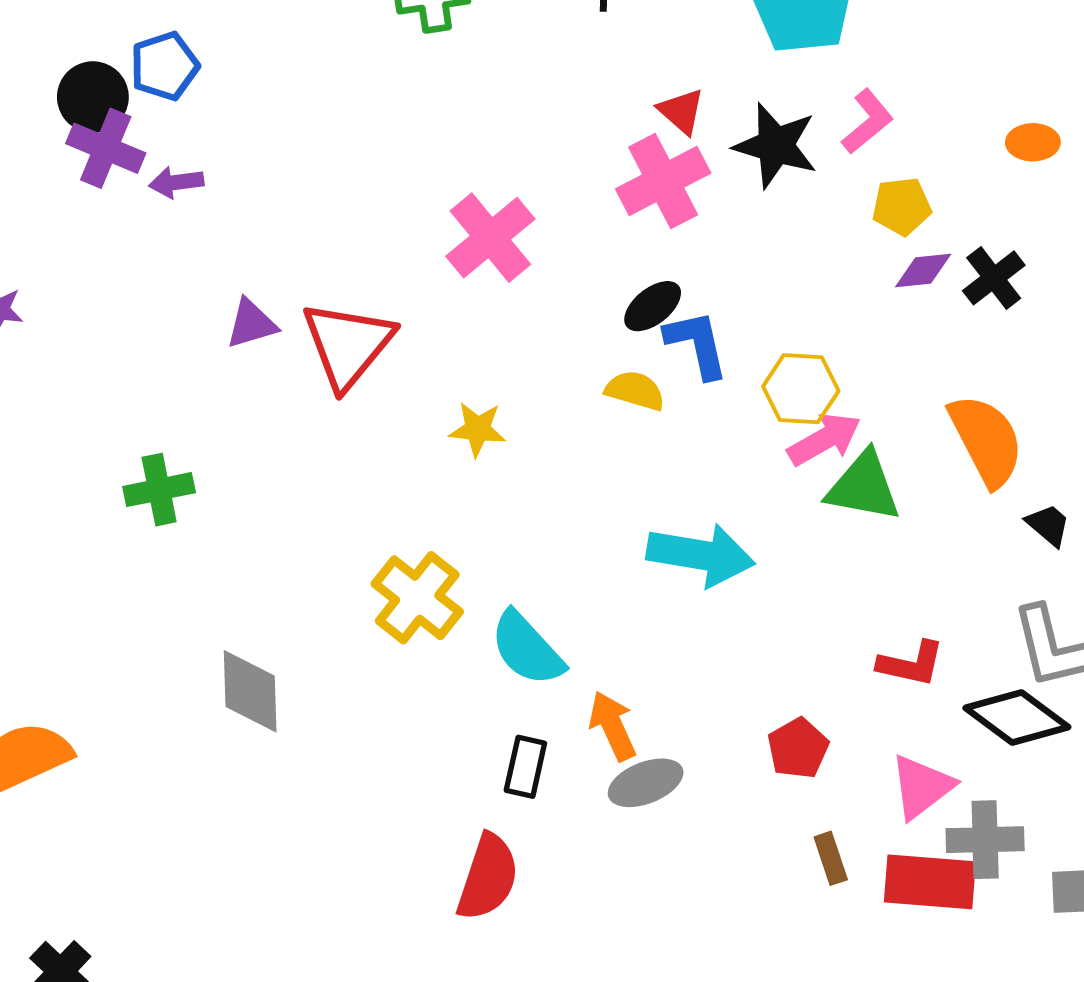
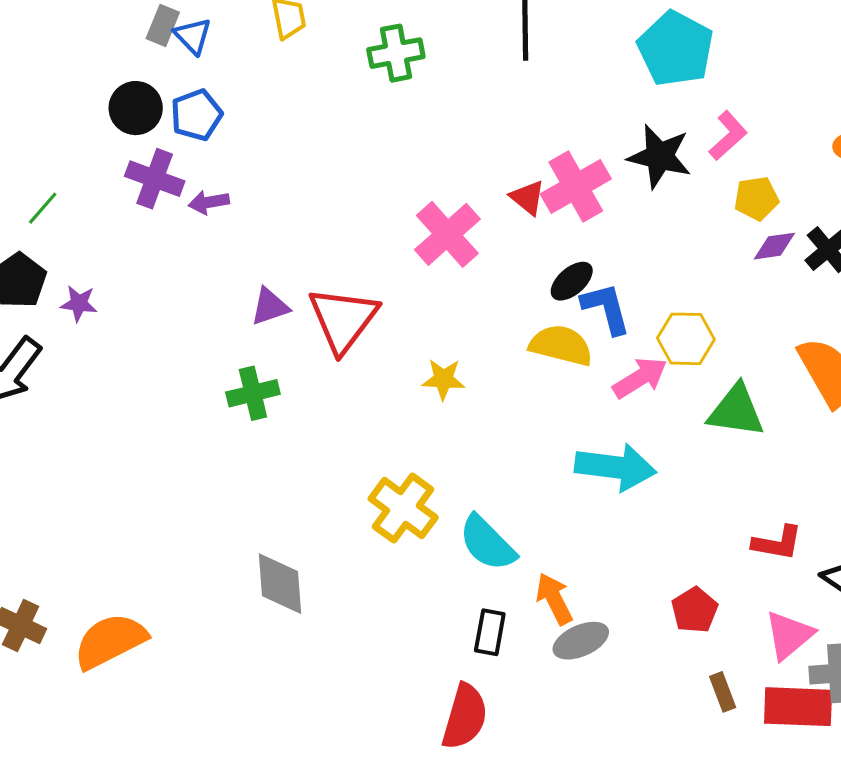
black circle: (93, 97) -> (136, 108), moved
red triangle: (681, 111) -> (528, 198), moved
yellow semicircle: (635, 391) -> (561, 345), size x1.4
pink arrow: (824, 439) -> (640, 378), moved
green cross: (159, 490) -> (253, 393), moved

